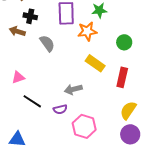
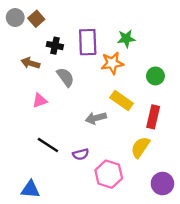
black cross: (30, 16) -> (55, 46), moved
pink triangle: (18, 77) -> (40, 101), moved
gray arrow: (73, 89) -> (96, 118), moved
yellow semicircle: (128, 110) -> (140, 147), moved

